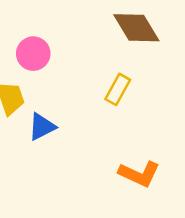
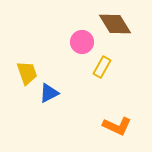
pink circle: (33, 54) -> (82, 42), moved

